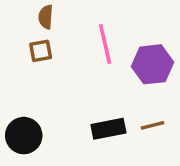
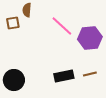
pink line: (105, 44) -> (62, 26), turned -35
brown square: (41, 51) -> (13, 23), moved

